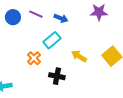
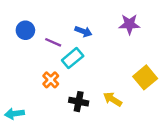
purple line: (36, 14) -> (53, 42), moved
yellow arrow: (79, 56) -> (112, 99), moved

